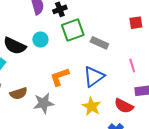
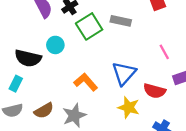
gray rectangle: (99, 43) -> (121, 21), moved
orange L-shape: (60, 77) -> (86, 82), turned 80
red semicircle: (124, 106) -> (155, 91), moved

